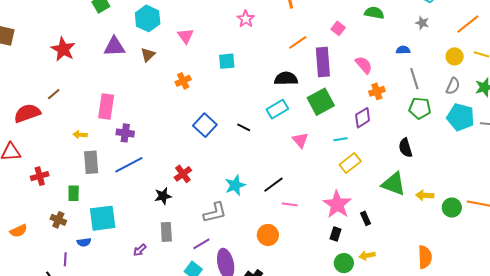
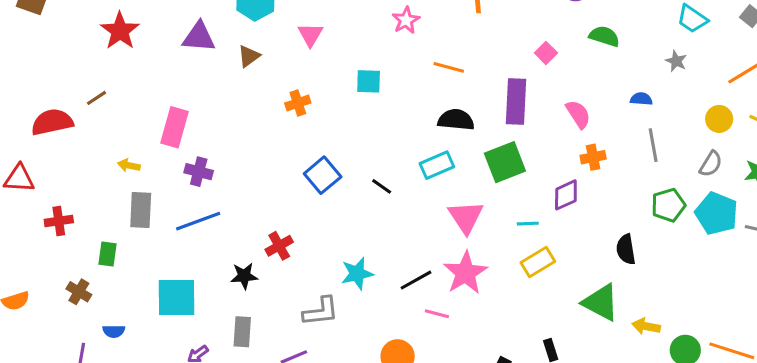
orange line: (298, 42) -> (449, 67), moved, turned 42
green pentagon: (420, 108) -> (668, 205), moved, turned -30
pink triangle: (300, 140) -> (466, 217), size x1.4
pink star: (337, 204) -> (465, 273), moved
cyan square: (103, 218) -> (177, 297), moved

